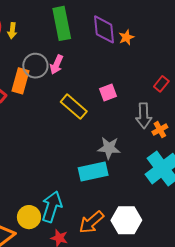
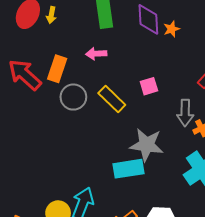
pink arrow: (57, 65) -> (96, 54), turned 60
gray circle: (35, 66) -> (73, 97), moved
gray star: (109, 148) -> (147, 145), size x1.4

